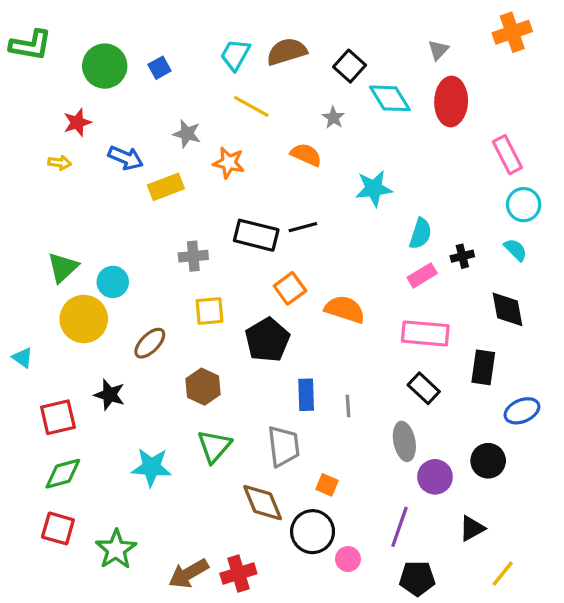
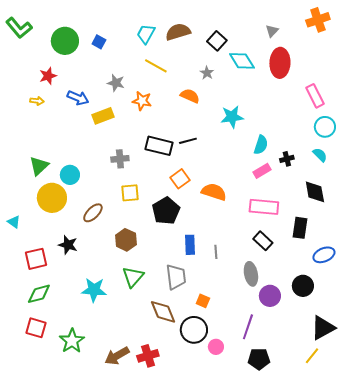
green L-shape: (31, 45) -> (19, 28), turned 40
blue square: (159, 68) -> (99, 42), turned -32
black triangle: (472, 528) -> (323, 328), moved, size x1.5

